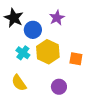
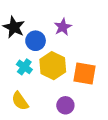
orange square: (76, 59) -> (85, 73), size x1.5

